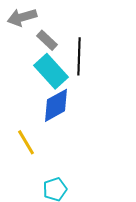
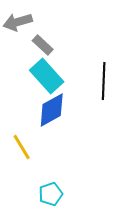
black line: (79, 56) -> (104, 81), moved

